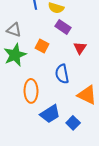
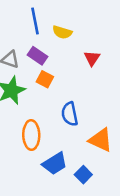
purple rectangle: (63, 27) -> (37, 56), moved
red triangle: (80, 48) -> (92, 58), moved

